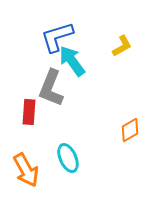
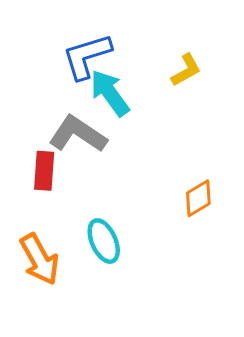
gray L-shape: (51, 88) -> (78, 134), turned 102

